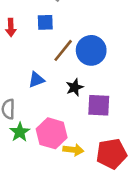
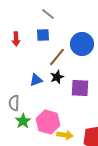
blue circle: (91, 50) -> (82, 44), moved
black star: (75, 87) -> (57, 77), moved
purple square: (99, 105) -> (80, 88), moved

